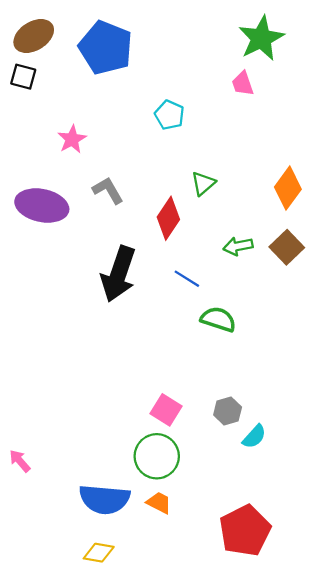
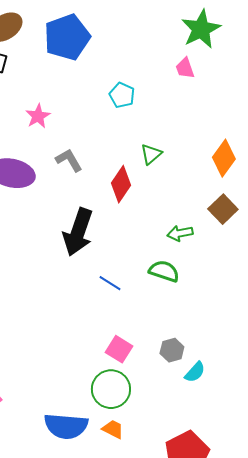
blue pentagon: (106, 48) -> (67, 37), turned 30
green arrow: (238, 246) -> (180, 233), moved
blue line: (187, 279) -> (110, 283), moved

